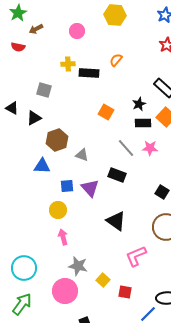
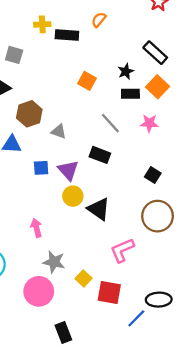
pink star: (150, 148) -> (149, 123), moved
yellow circle: (58, 210) -> (73, 196), moved
red square: (125, 292) -> (109, 293), size x1.5

